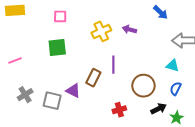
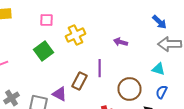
blue arrow: (161, 12) -> (160, 22), moved
purple arrow: (129, 29) -> (120, 42), moved
yellow cross: (101, 31) -> (76, 35), moved
green square: (57, 47) -> (44, 51), turned -30

